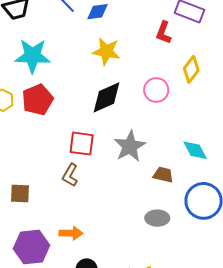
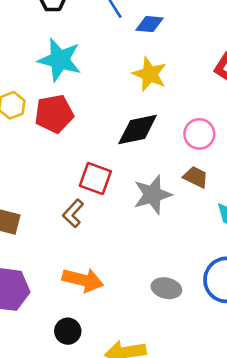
brown trapezoid: (163, 175) -> (196, 177), moved
orange arrow: (71, 233) -> (83, 280), moved, size x1.4

